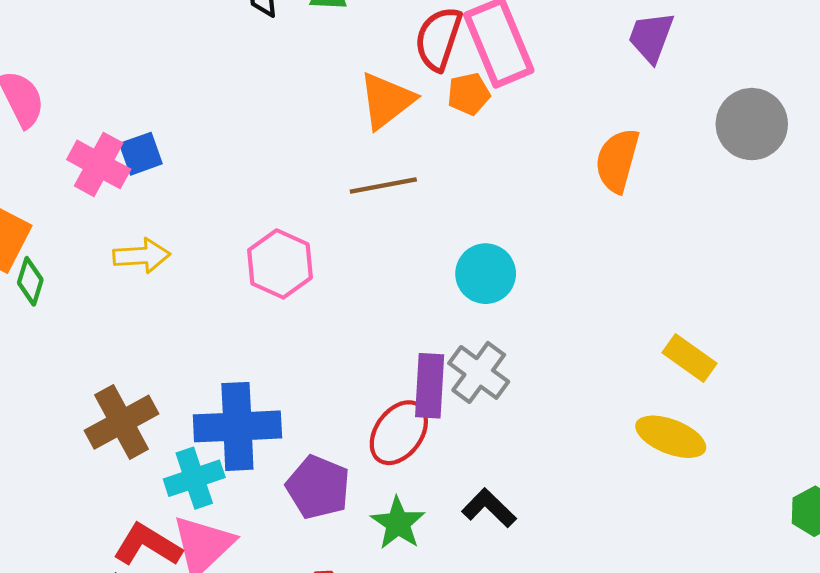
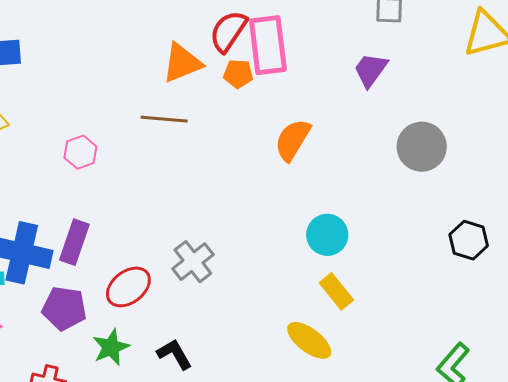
orange semicircle: (617, 160) -> (293, 140), moved
pink hexagon: (280, 264) -> (80, 152), size x0.7
cyan circle: (486, 274) -> (327, 235), moved
purple rectangle: (430, 386) -> (74, 242), moved
purple pentagon: (318, 487) -> (64, 308), turned -30

